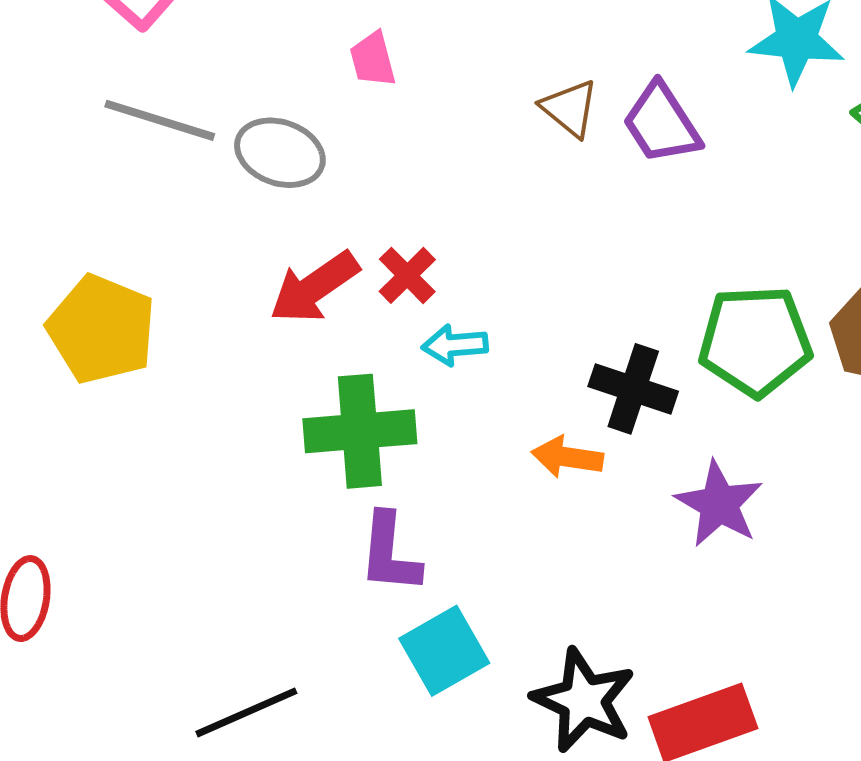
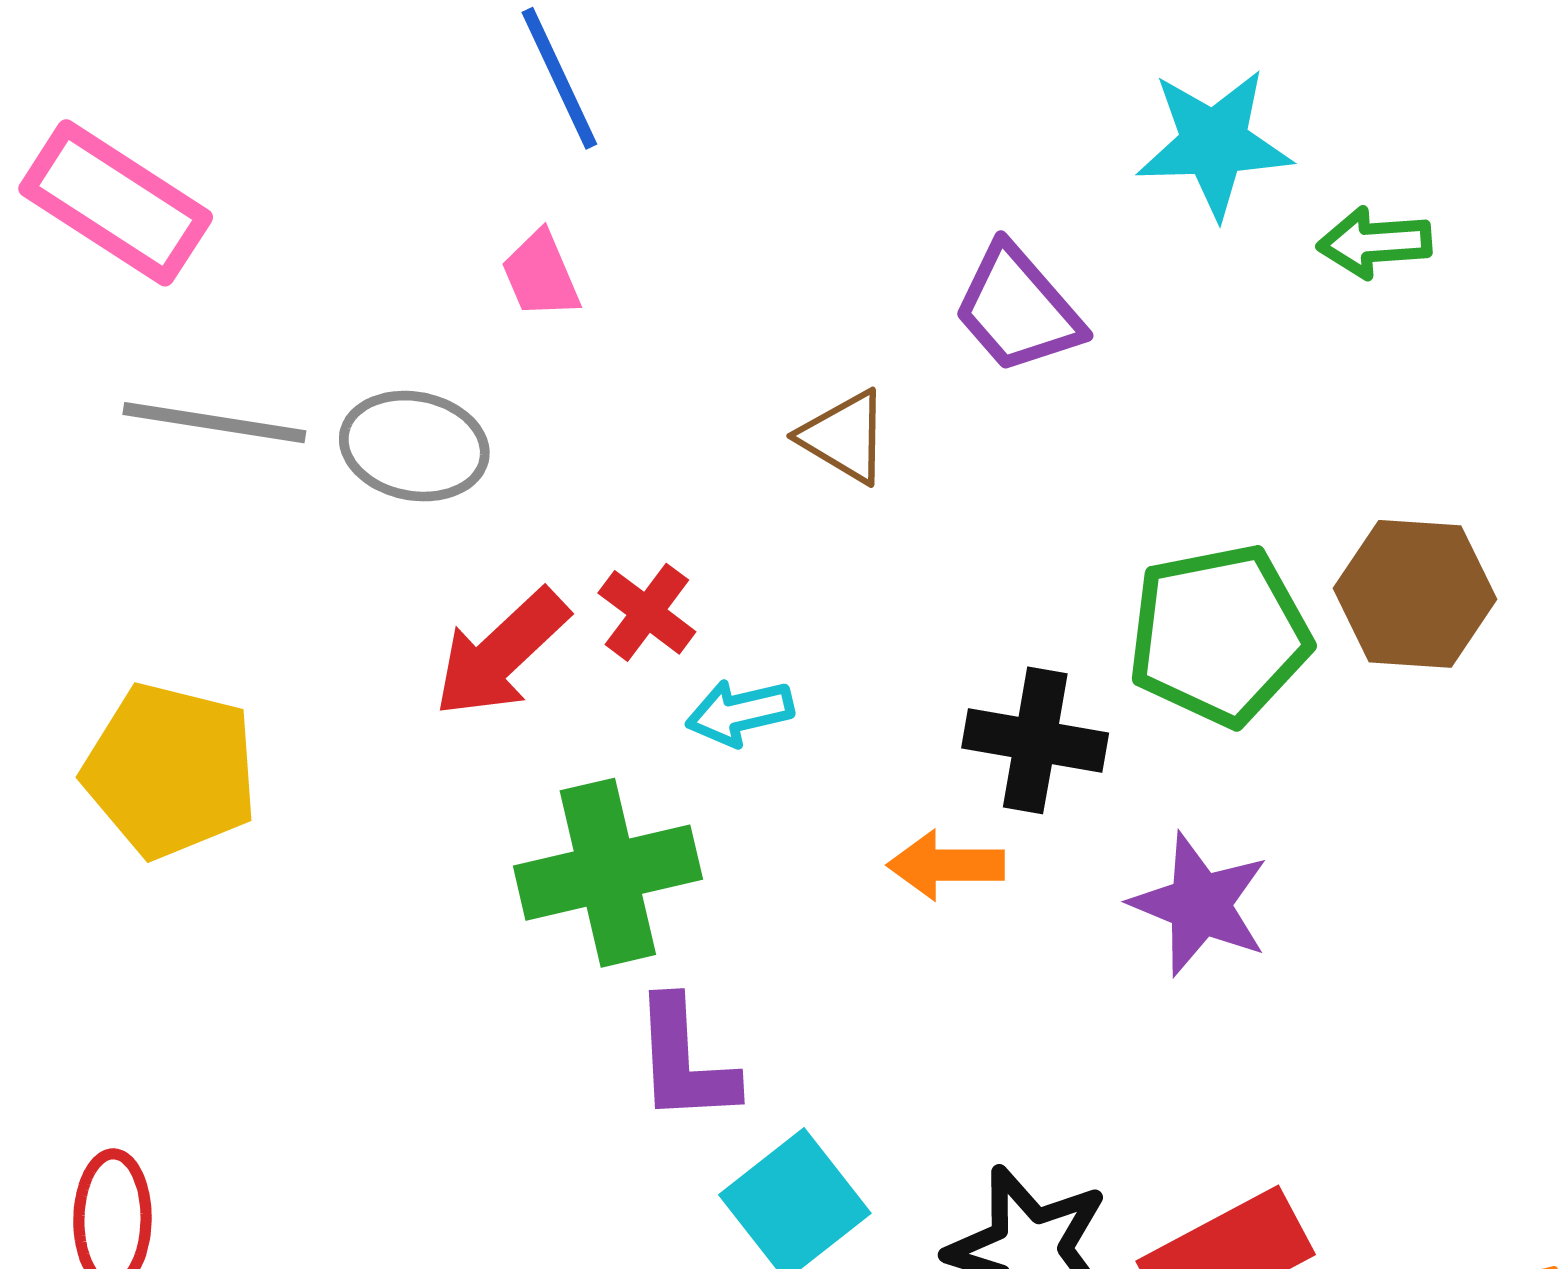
brown triangle: (570, 108) -> (844, 437), moved

